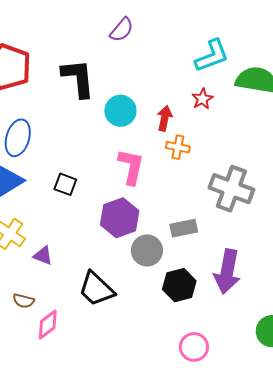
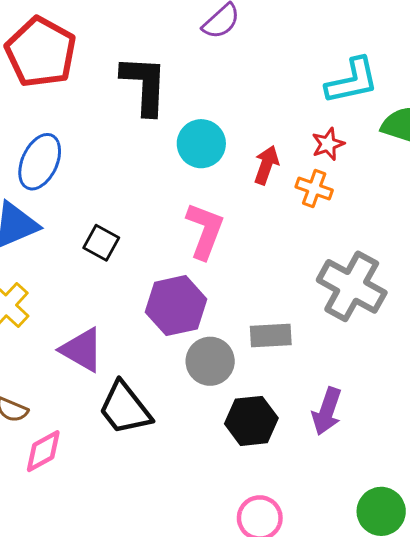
orange cross: (178, 147) -> (314, 189), moved
purple triangle: (43, 256) -> (82, 350), moved, size x1.5
purple arrow: (227, 272) -> (327, 411), size x0.7

